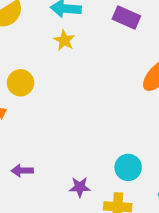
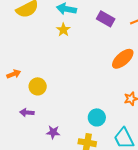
yellow circle: (20, 83) -> (38, 86), moved
purple star: (80, 187) -> (53, 132), moved

